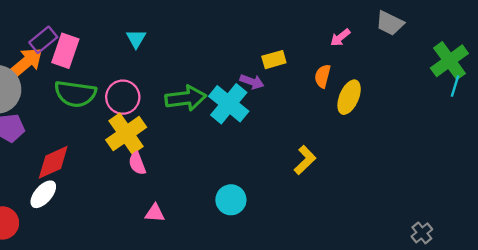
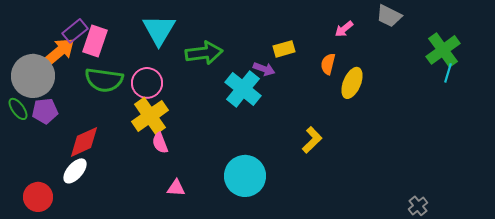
cyan triangle: (136, 39) -> (159, 30), size x1.8
green arrow: (186, 98) -> (204, 53), moved
cyan circle: (231, 200) -> (245, 176), size x1.5

